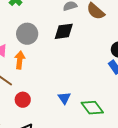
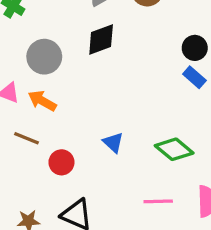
orange arrow: (20, 60) -> (42, 101), turned -54
blue triangle: (64, 98) -> (113, 142), moved

